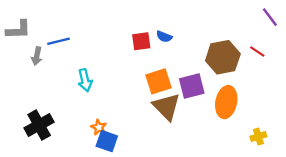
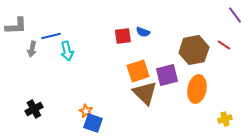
cyan arrow: (85, 80) -> (67, 51), moved
black cross: (39, 125) -> (34, 109), size x0.7

